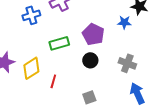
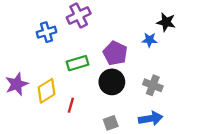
black circle: (90, 60) -> (112, 82), size x1.5
blue arrow: (137, 93) -> (151, 118), moved, turned 105

